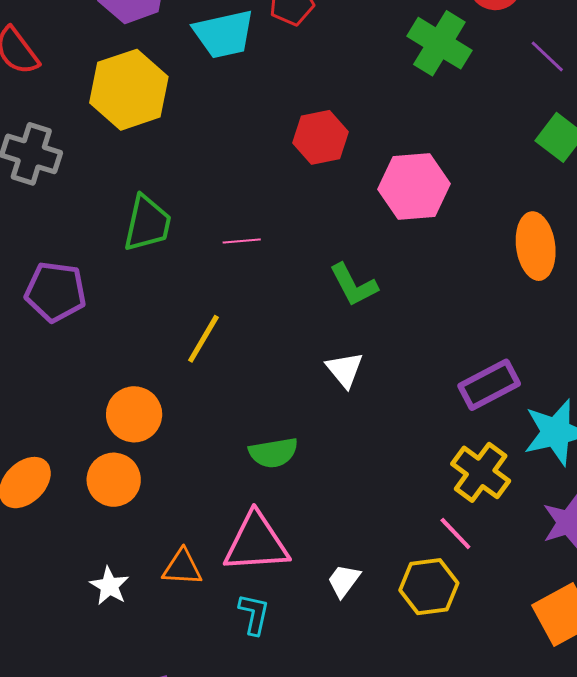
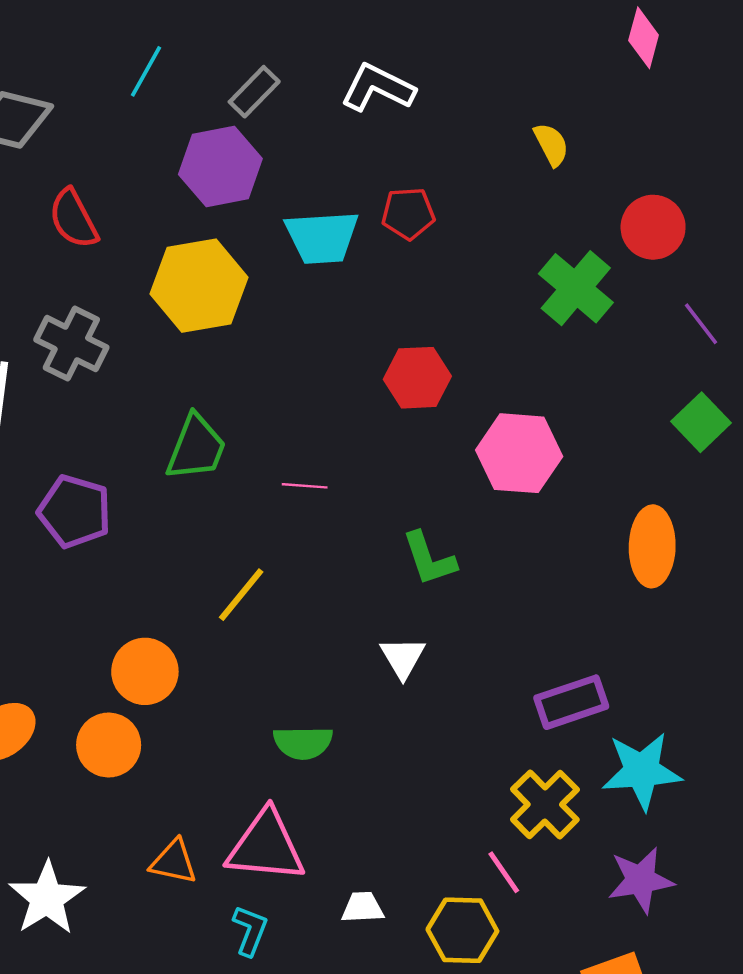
white trapezoid: (344, 581) -> (363, 907), turned 42
white star: (109, 586) -> (47, 898), moved, size x1.6

